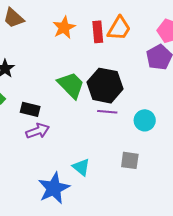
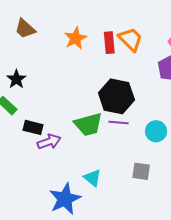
orange trapezoid: (119, 28) -> (131, 39), turned -76
green trapezoid: (71, 85) -> (88, 124), moved, turned 120
black rectangle: (30, 109) -> (33, 127), moved

